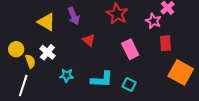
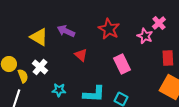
purple arrow: (74, 16) -> (66, 31), turned 138
red rectangle: (166, 43) -> (168, 58), moved

